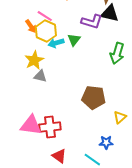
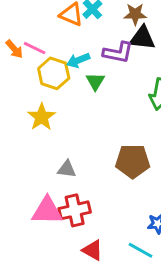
pink line: (45, 16) -> (35, 48), moved
orange arrow: (31, 26) -> (14, 49), moved
cyan arrow: (56, 43) -> (78, 60), moved
gray triangle: (40, 76) -> (67, 169), moved

